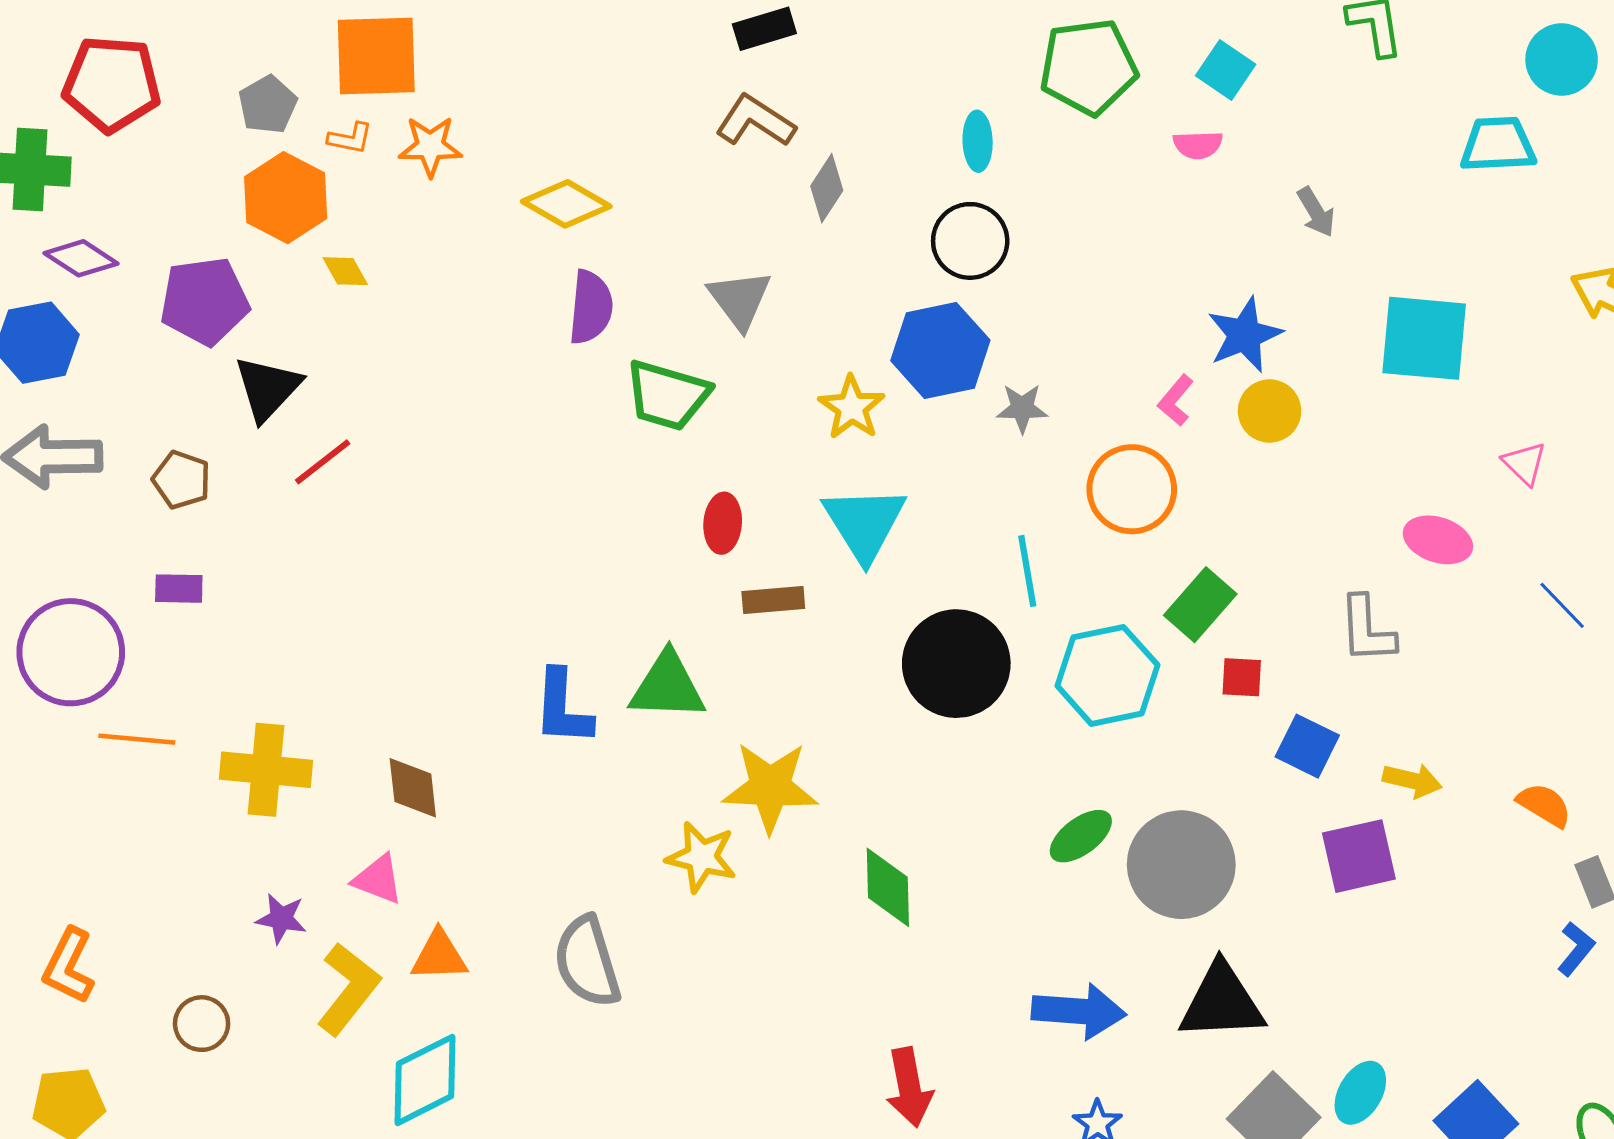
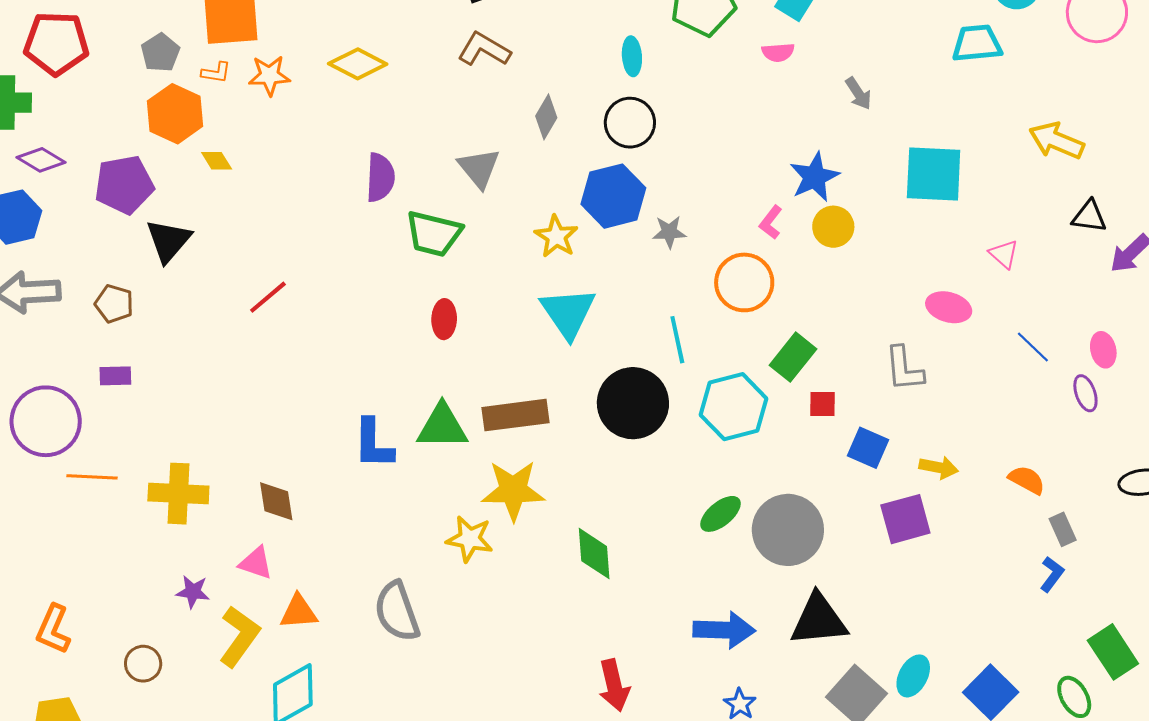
gray diamond: (827, 188) -> (546, 117), moved
yellow diamond: (566, 204) -> (358, 64), moved
red line: (323, 462) -> (268, 297), moved
red ellipse: (723, 523) -> (444, 319), moved
brown rectangle: (773, 600) -> (516, 415), moved, size x1.6

